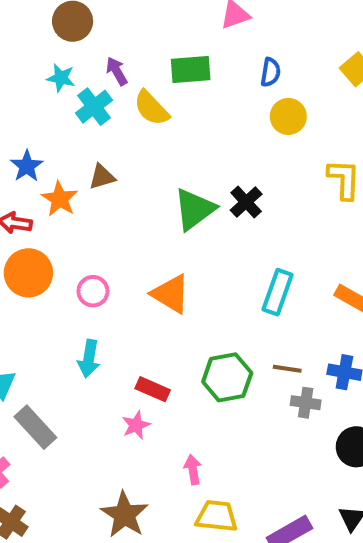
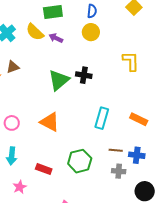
purple arrow: (117, 71) -> (56, 38), moved, turned -32
yellow circle: (288, 116) -> (91, 32), moved
black cross: (246, 202) -> (84, 75), turned -35
brown line: (287, 369) -> (116, 150), moved
pink star: (136, 425) -> (20, 187), moved

